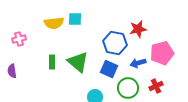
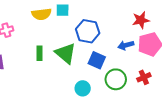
red star: (138, 29) -> (141, 20), moved
blue hexagon: (115, 43) -> (88, 31), moved
blue arrow: (138, 63) -> (126, 45), moved

